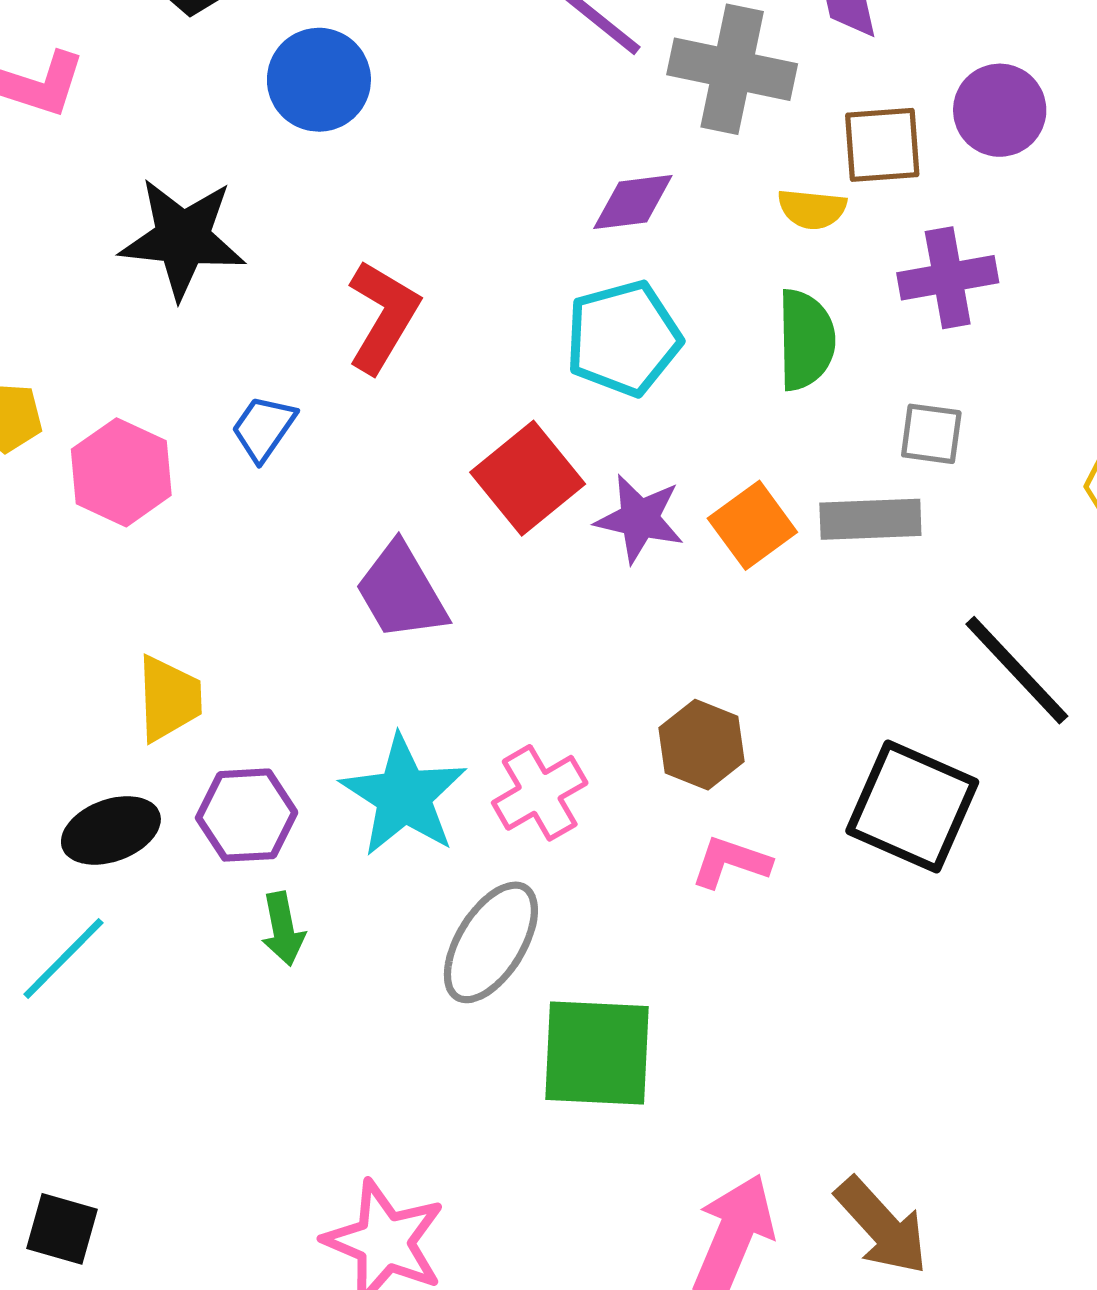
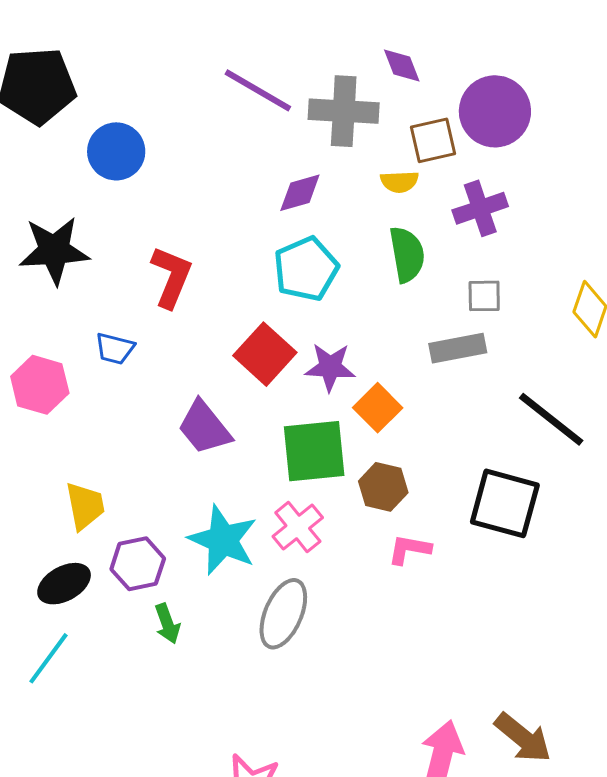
purple circle: (1000, 110) -> (495, 111), size x1.4
blue trapezoid: (264, 428) -> (115, 349), turned -102
orange square: (752, 525) -> (378, 408), moved
green square: (597, 1053) -> (314, 451), moved

